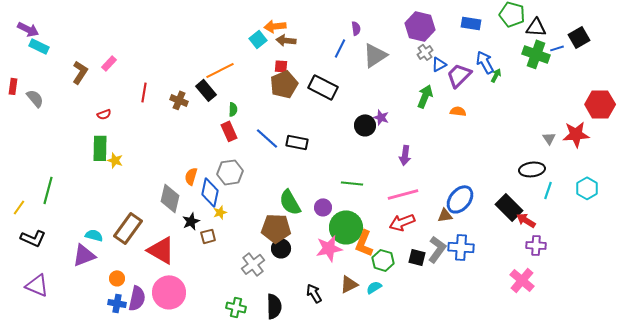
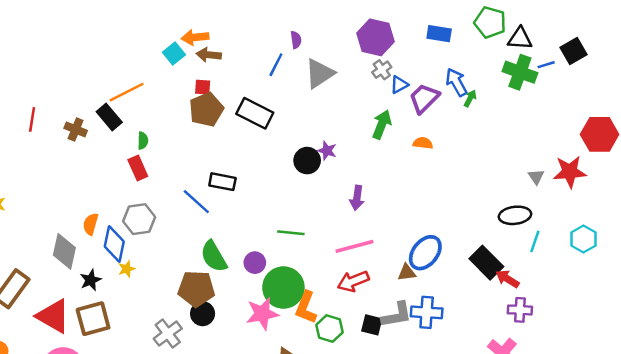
blue line: (267, 138) -> (196, 202), moved
brown square: (208, 236) -> (93, 319), moved, size x1.8
gray L-shape: (437, 249) -> (397, 315), turned 44

